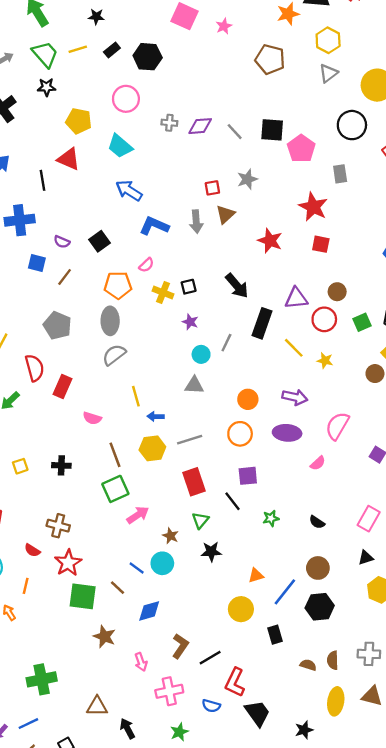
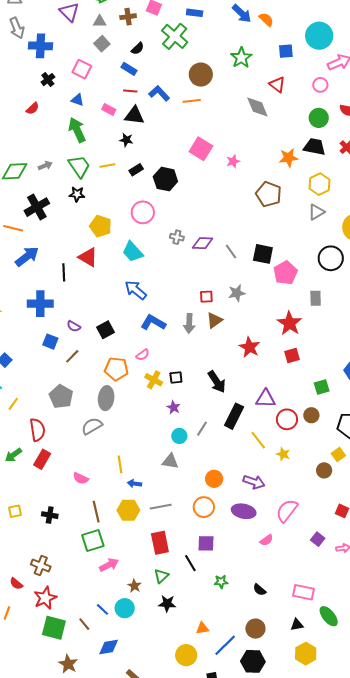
red square: (321, 244) -> (292, 356), turned -35
brown circle: (337, 292) -> (311, 415), moved
green square: (362, 322) -> (322, 387), moved
gray semicircle: (114, 355) -> (92, 426), moved
red rectangle: (62, 387) -> (42, 459), moved
pink rectangle: (369, 519) -> (303, 592), turned 65

